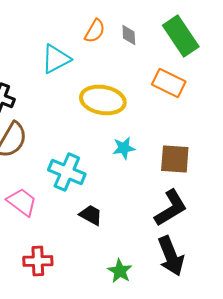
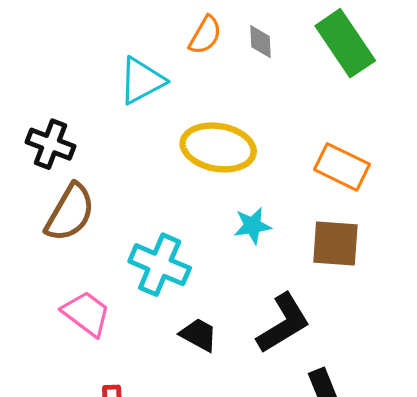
orange rectangle: (169, 83) -> (342, 167), moved
black L-shape: (171, 208) -> (283, 323), moved

